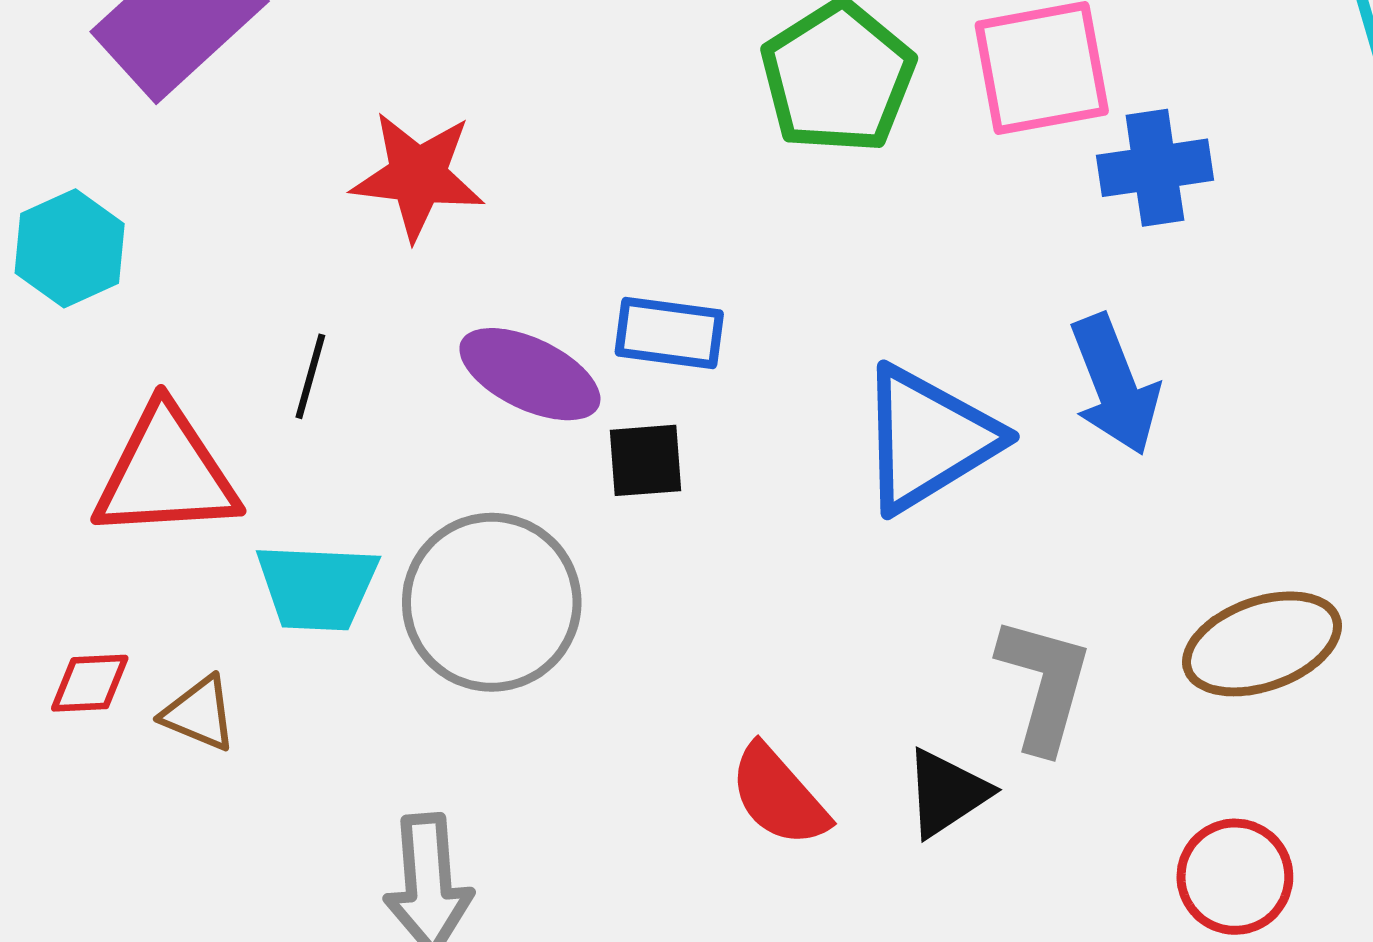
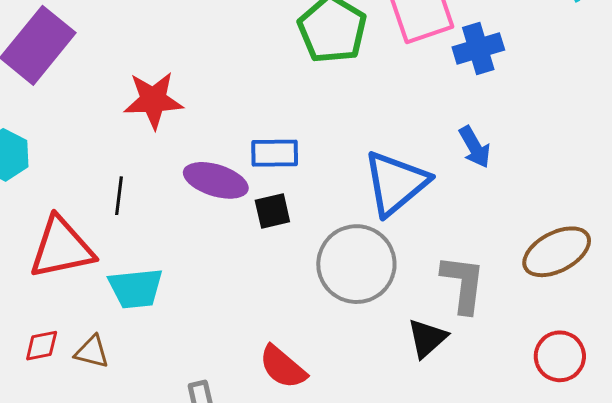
blue arrow: (1115, 385) -> (475, 147), size x0.7
gray circle: (492, 602) -> (356, 264), moved
red semicircle: (779, 796) -> (283, 367), moved

